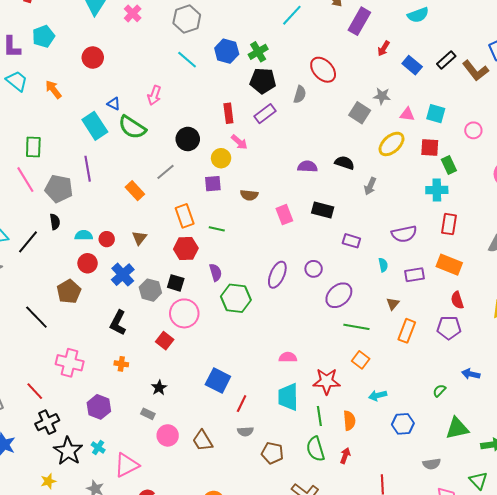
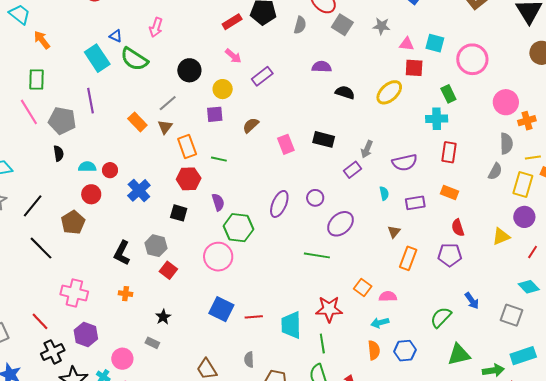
orange arrow: (53, 89) -> (42, 40), moved
red rectangle: (228, 113) -> (232, 22), moved, turned 66
gray square: (360, 113) -> (342, 25), moved
purple rectangle: (265, 114) -> (262, 76), moved
pink circle: (473, 130) -> (472, 59), size x1.8
pink arrow: (239, 142) -> (233, 56), moved
yellow ellipse: (391, 144) -> (389, 92), moved
red square: (430, 148) -> (414, 68), moved
purple semicircle: (307, 166) -> (322, 67), moved
gray arrow: (370, 186) -> (367, 149), moved
brown semicircle: (249, 195) -> (251, 125), turned 132
brown triangle: (139, 238) -> (165, 127), moved
purple rectangle: (351, 241) -> (353, 170), turned -54
black line: (28, 242) -> (33, 206), moved
orange rectangle: (449, 265) -> (450, 193), size x0.7
blue cross: (123, 275) -> (139, 190), moved
gray hexagon: (150, 290) -> (156, 246), moved
pink circle: (184, 313) -> (218, 257), moved
green line: (356, 327) -> (317, 255), moved
pink semicircle: (288, 357) -> (388, 296), moved
blue arrow: (471, 374) -> (472, 301), turned -138
green semicircle: (439, 391) -> (441, 317), size x1.6
red line: (242, 404) -> (254, 317), moved, turned 60
purple hexagon: (99, 407) -> (86, 335), moved
orange semicircle: (349, 421) -> (374, 350), moved
gray semicircle: (245, 432) -> (249, 360), turned 91
pink circle: (168, 435) -> (122, 359), moved

